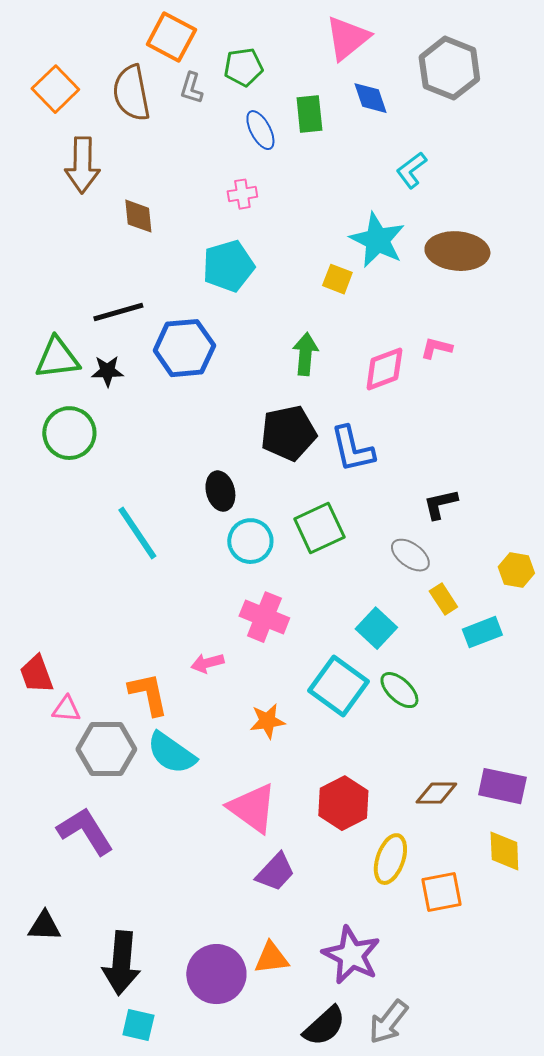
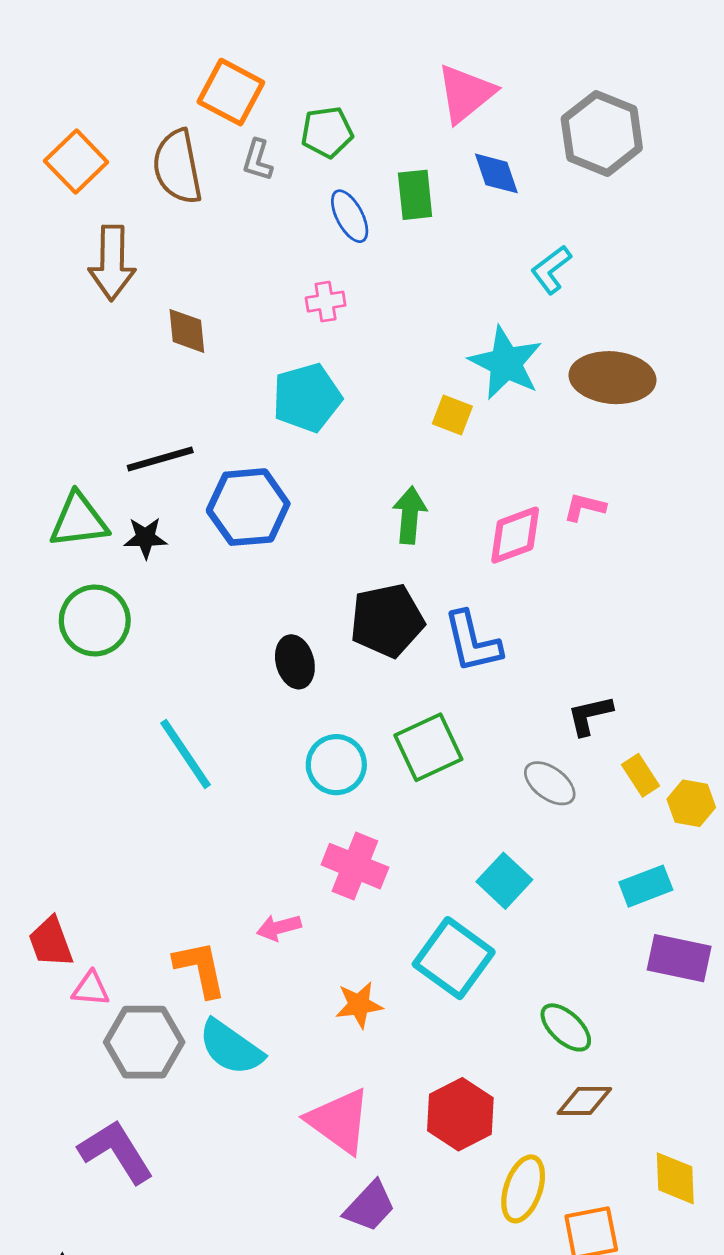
black ellipse: (220, 491) -> (295, 662), moved
yellow rectangle: (443, 599) -> (641, 775), moved
green ellipse: (399, 690) -> (566, 1027), moved
purple rectangle: (502, 786) -> (679, 958), moved

